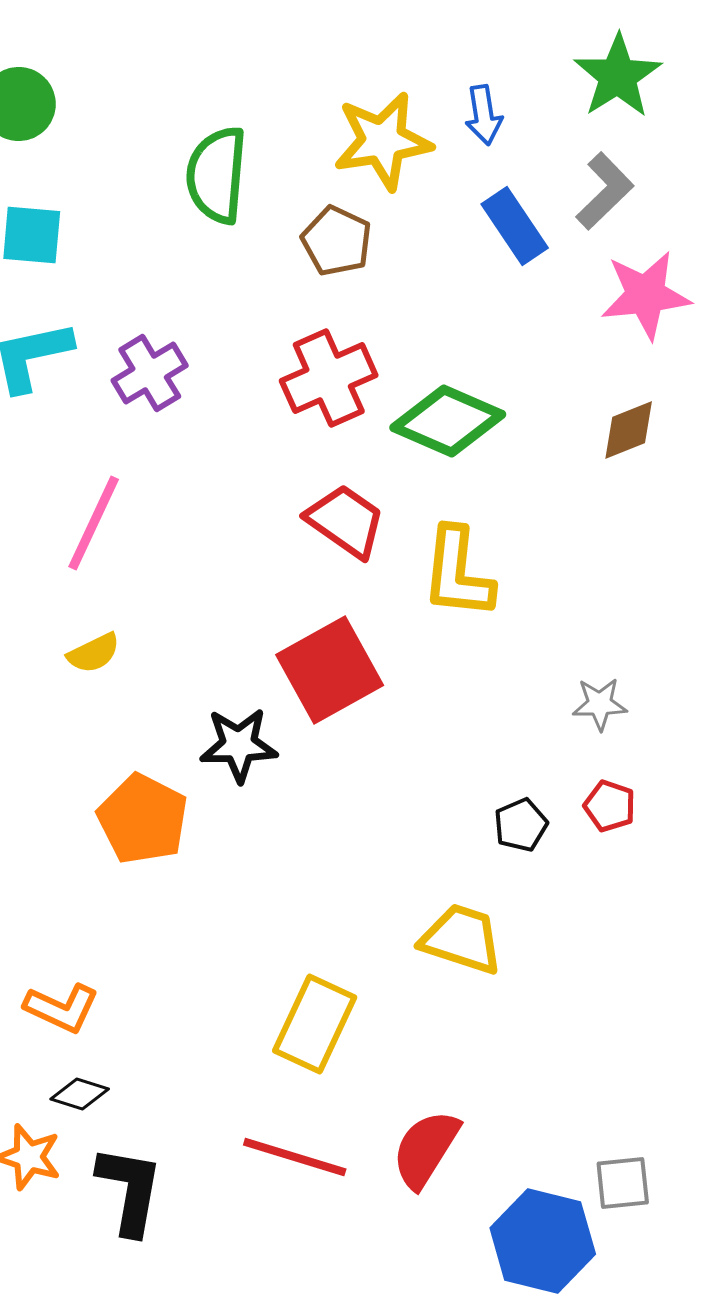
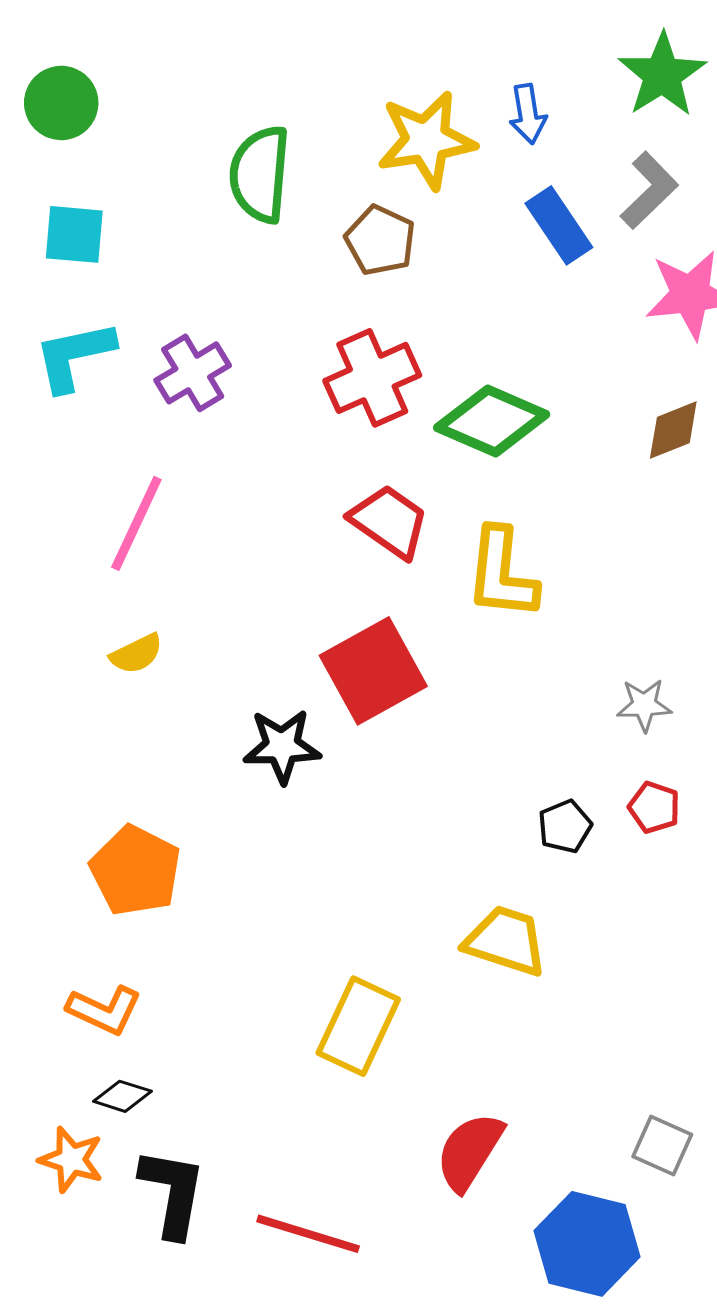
orange pentagon: (143, 819) -> (135, 871), moved
red line: (295, 1157) -> (308, 1234), moved
gray square: (623, 1183) -> (662, 1146), moved, turned 30

